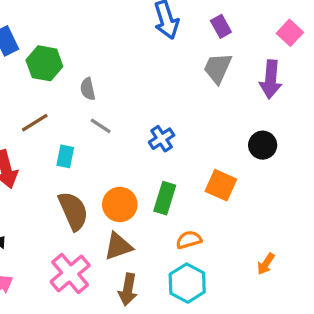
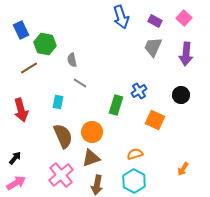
purple rectangle: (221, 26) -> (155, 21), turned -32
pink square: (290, 33) -> (184, 18), moved
brown line: (35, 123) -> (29, 68), moved
blue cross: (162, 139) -> (139, 91), moved
green rectangle: (165, 198) -> (116, 105), moved

